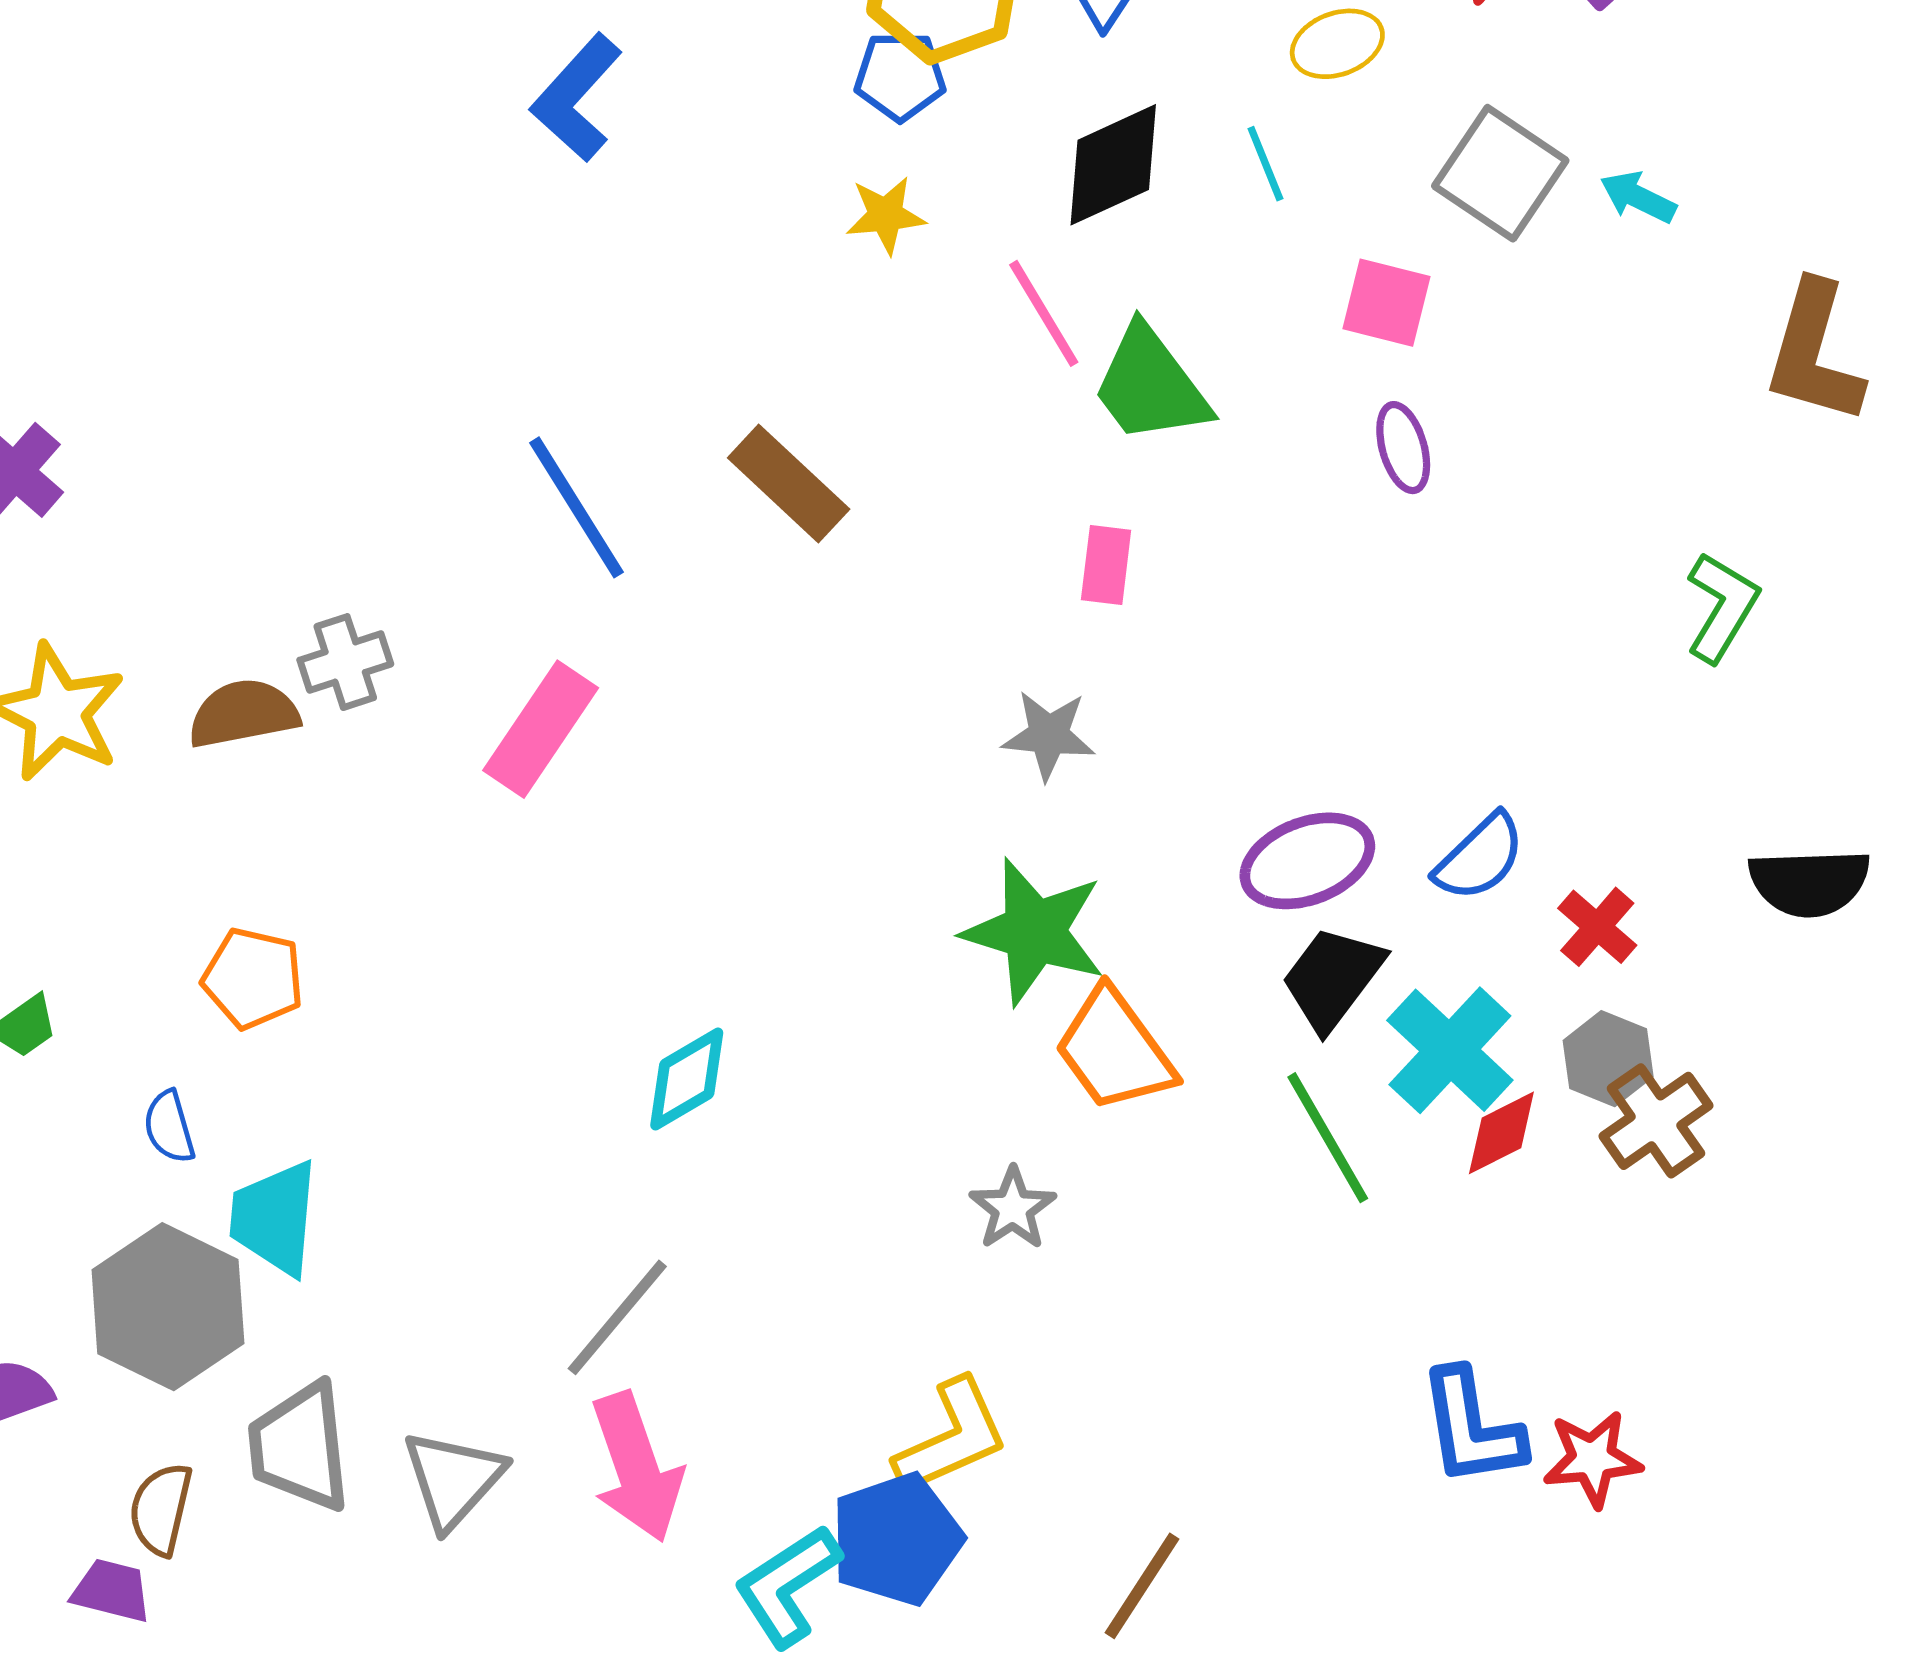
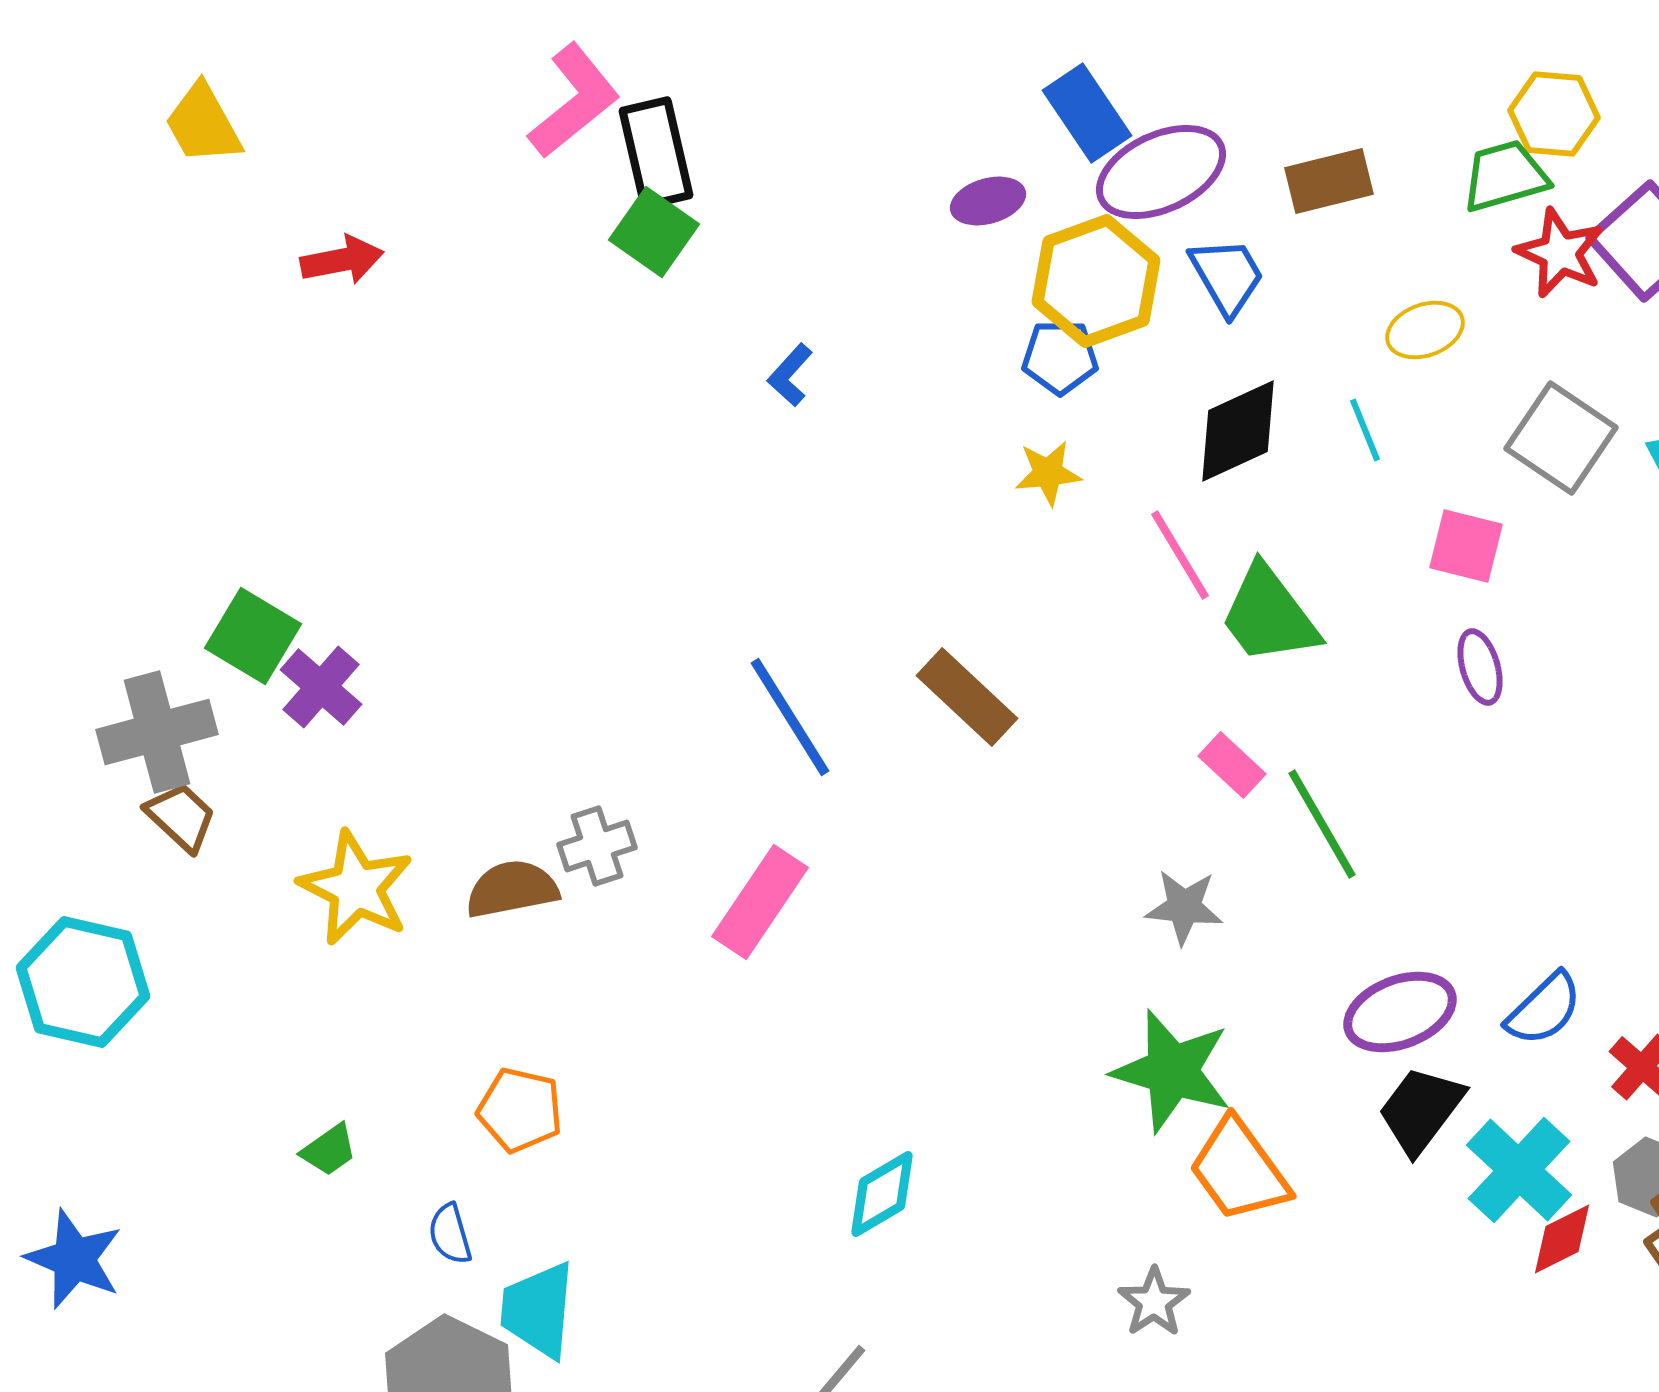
blue L-shape: (577, 98) -> (790, 375), size x0.6
pink rectangle: (1106, 565) -> (1232, 765), turned -54
green line: (1328, 1138) -> (1322, 824), moved

